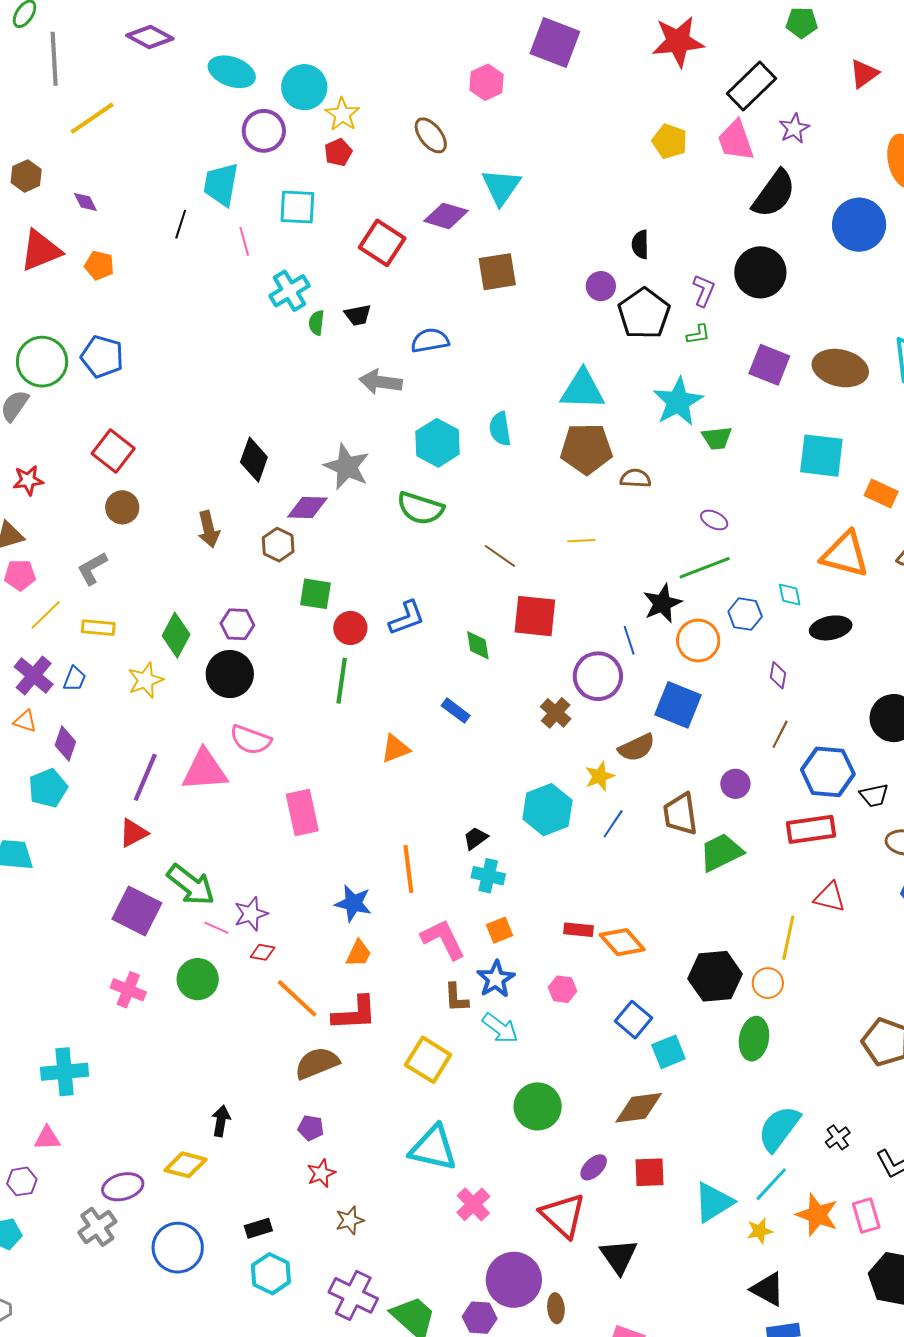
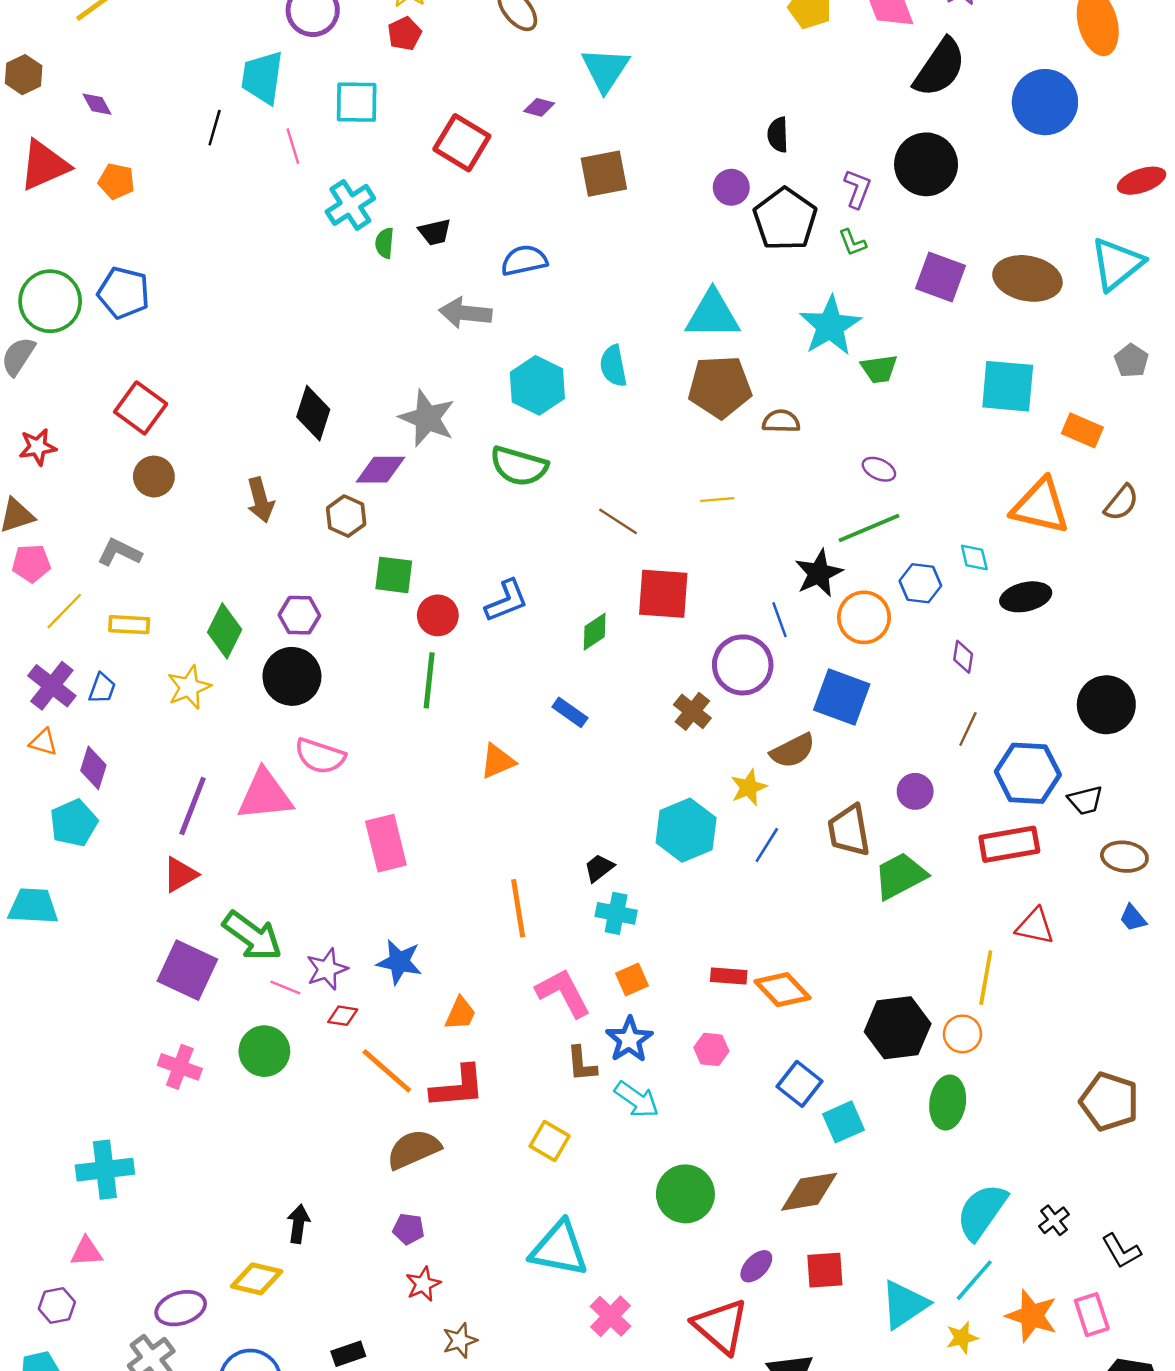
purple diamond: (446, 216) -> (539, 107), size x0.6
green L-shape: (698, 334) -> (852, 243), turned 80
gray L-shape: (92, 568) -> (119, 552), turned 57
green diamond: (478, 645) -> (595, 632), turned 68
blue star: (353, 903) -> (399, 962), moved
yellow square: (428, 1060) -> (550, 1141), size x0.7

